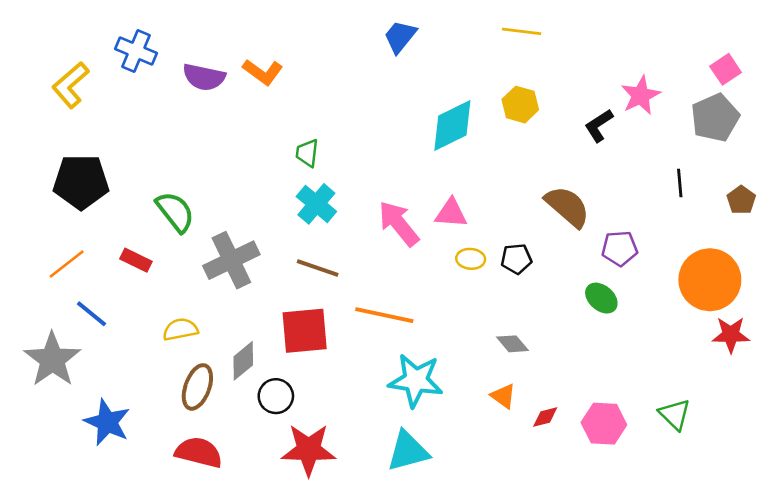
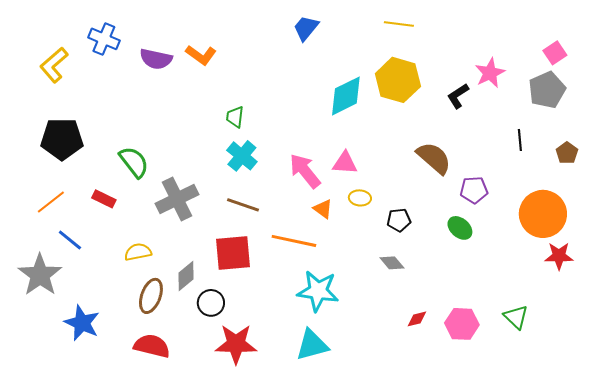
yellow hexagon: (520, 105) -> (398, 80), size x1.6
black pentagon: (516, 259) -> (399, 220), moved
orange triangle: (503, 396) -> (323, 209), moved

